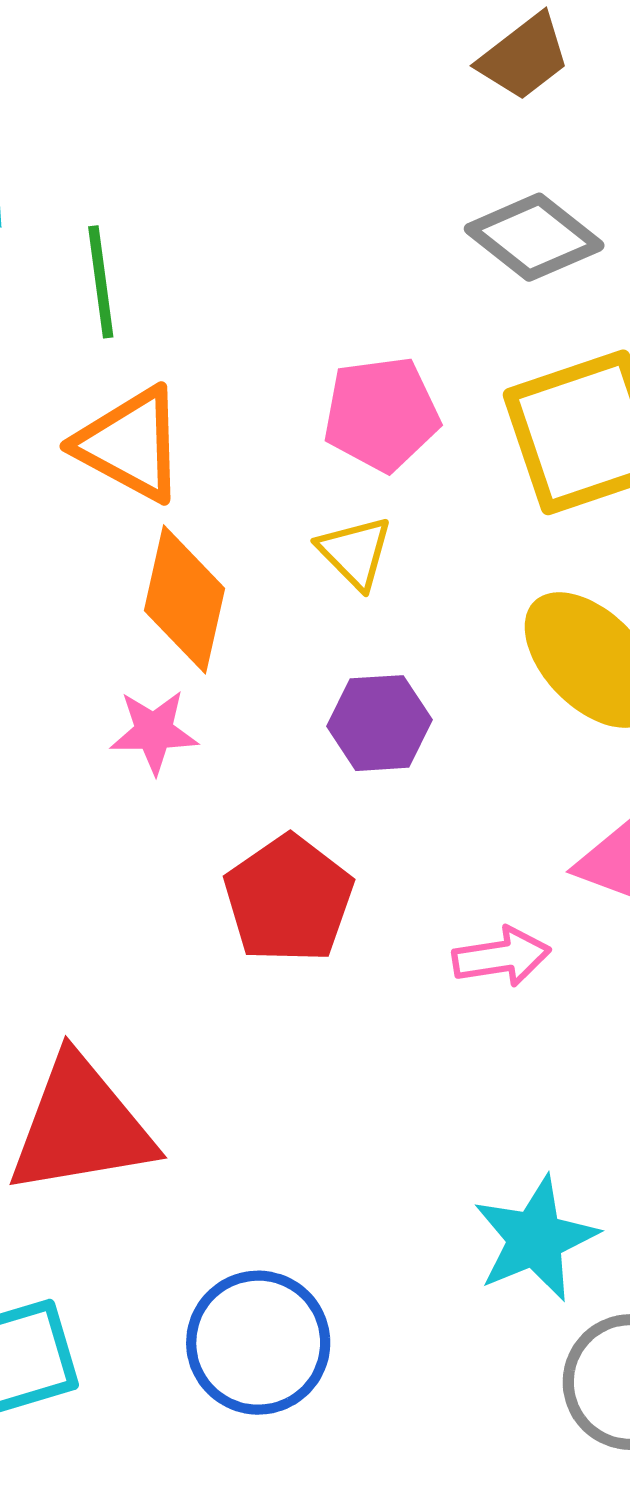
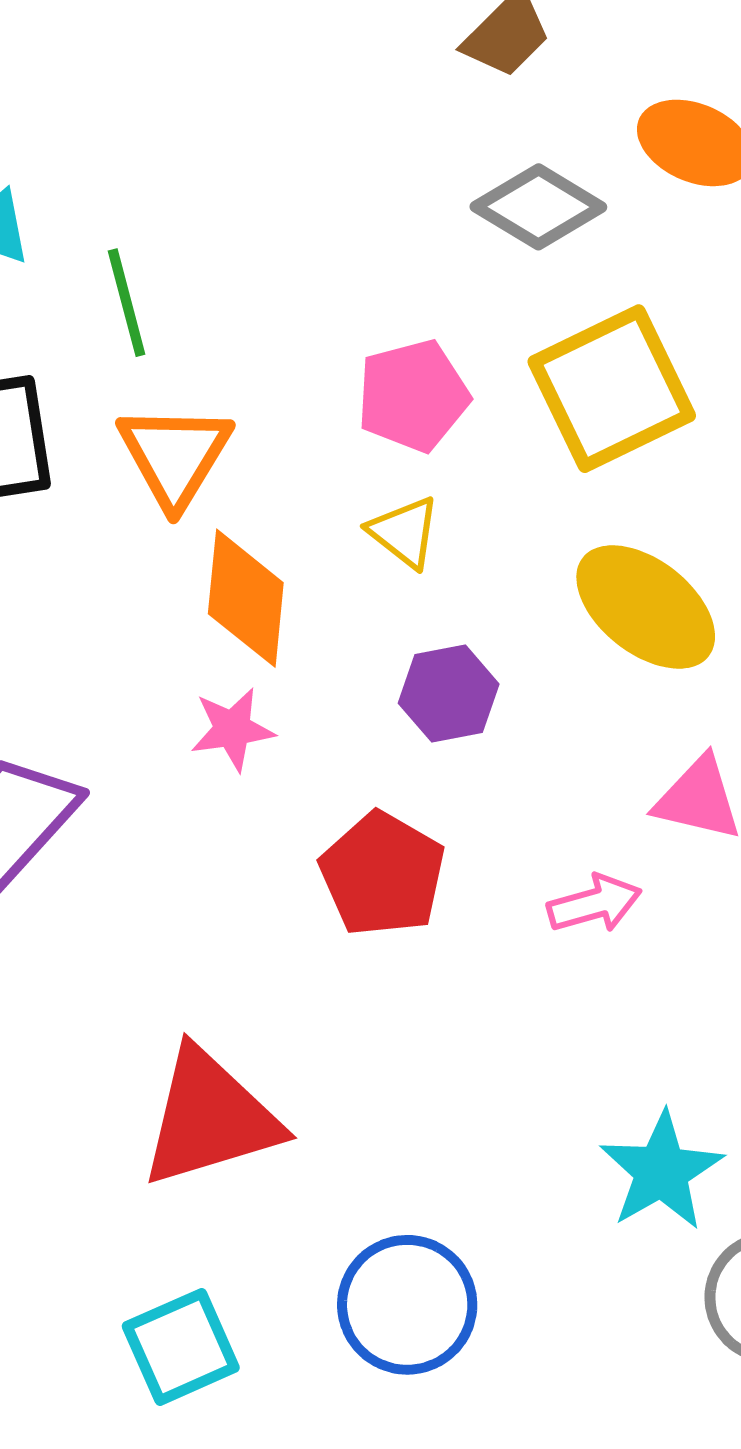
orange triangle: (130, 444) -> (175, 455), turned 40

